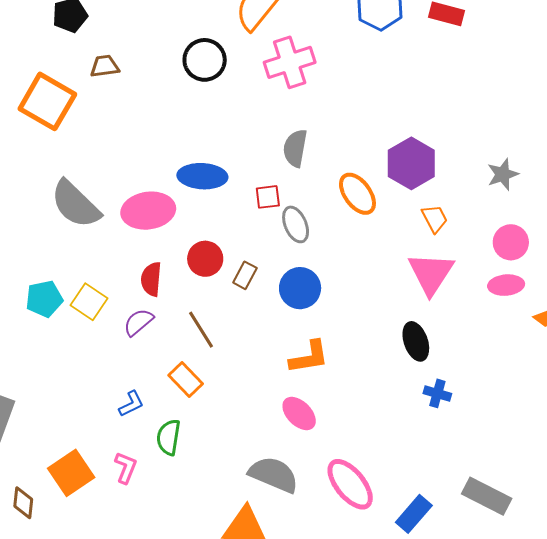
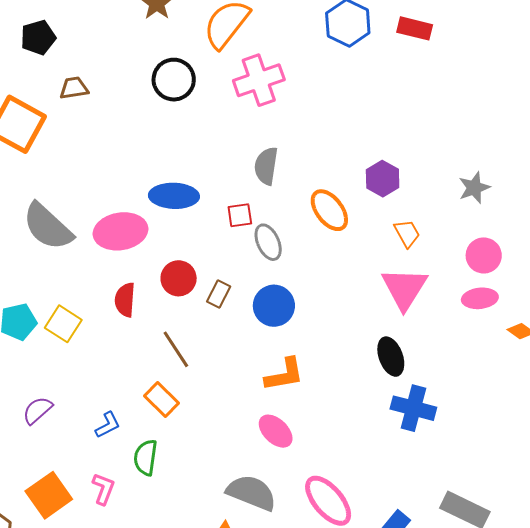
purple hexagon: (411, 163) -> (383, 179), size x0.7
purple semicircle: (138, 322) -> (37, 410), moved
blue cross: (437, 393) -> (413, 408), size x1.6

